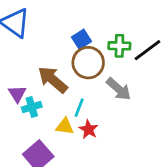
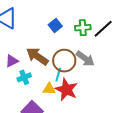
brown circle: (88, 63) -> (64, 61), moved
purple triangle: (17, 94) -> (12, 61), moved, turned 40
red star: (89, 129) -> (66, 90), size x1.6

